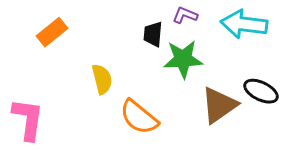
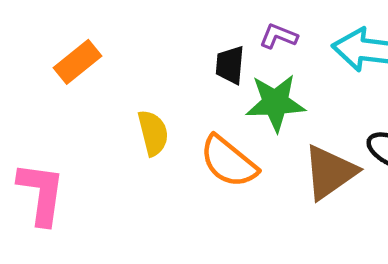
orange semicircle: (139, 117) -> (229, 162), moved

